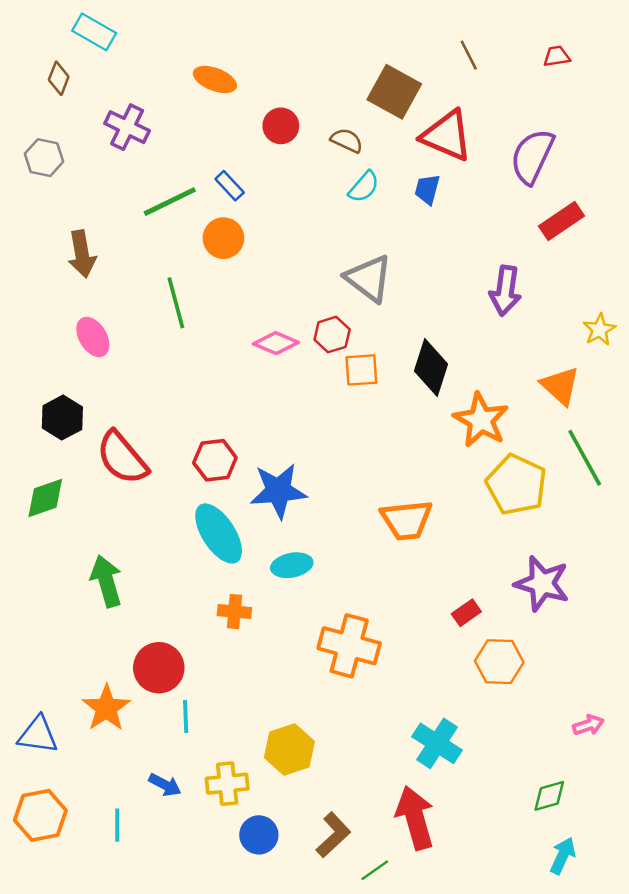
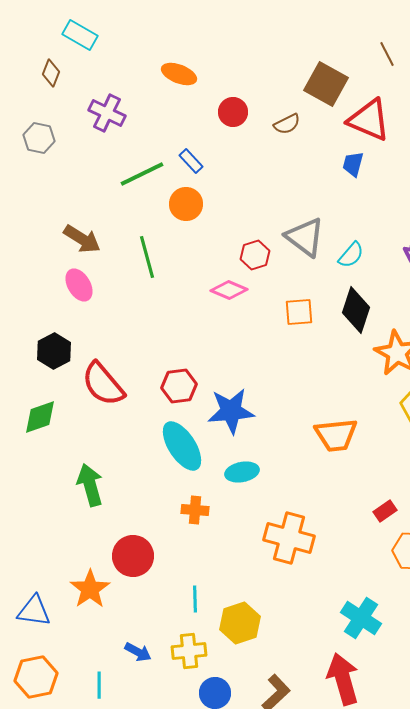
brown semicircle: (347, 141) -> (287, 124), turned 128
cyan semicircle: (364, 187) -> (351, 255), moved
brown arrow: (82, 254) -> (82, 239), moved, turned -48
red hexagon: (332, 335) -> (255, 255), moved
cyan line: (186, 717) -> (195, 599), moved

